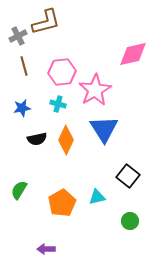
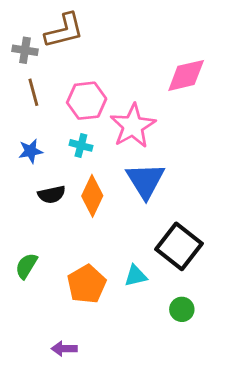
gray cross: (18, 36) -> (25, 50), turned 36
black square: (128, 176) -> (179, 246), size x1.4

